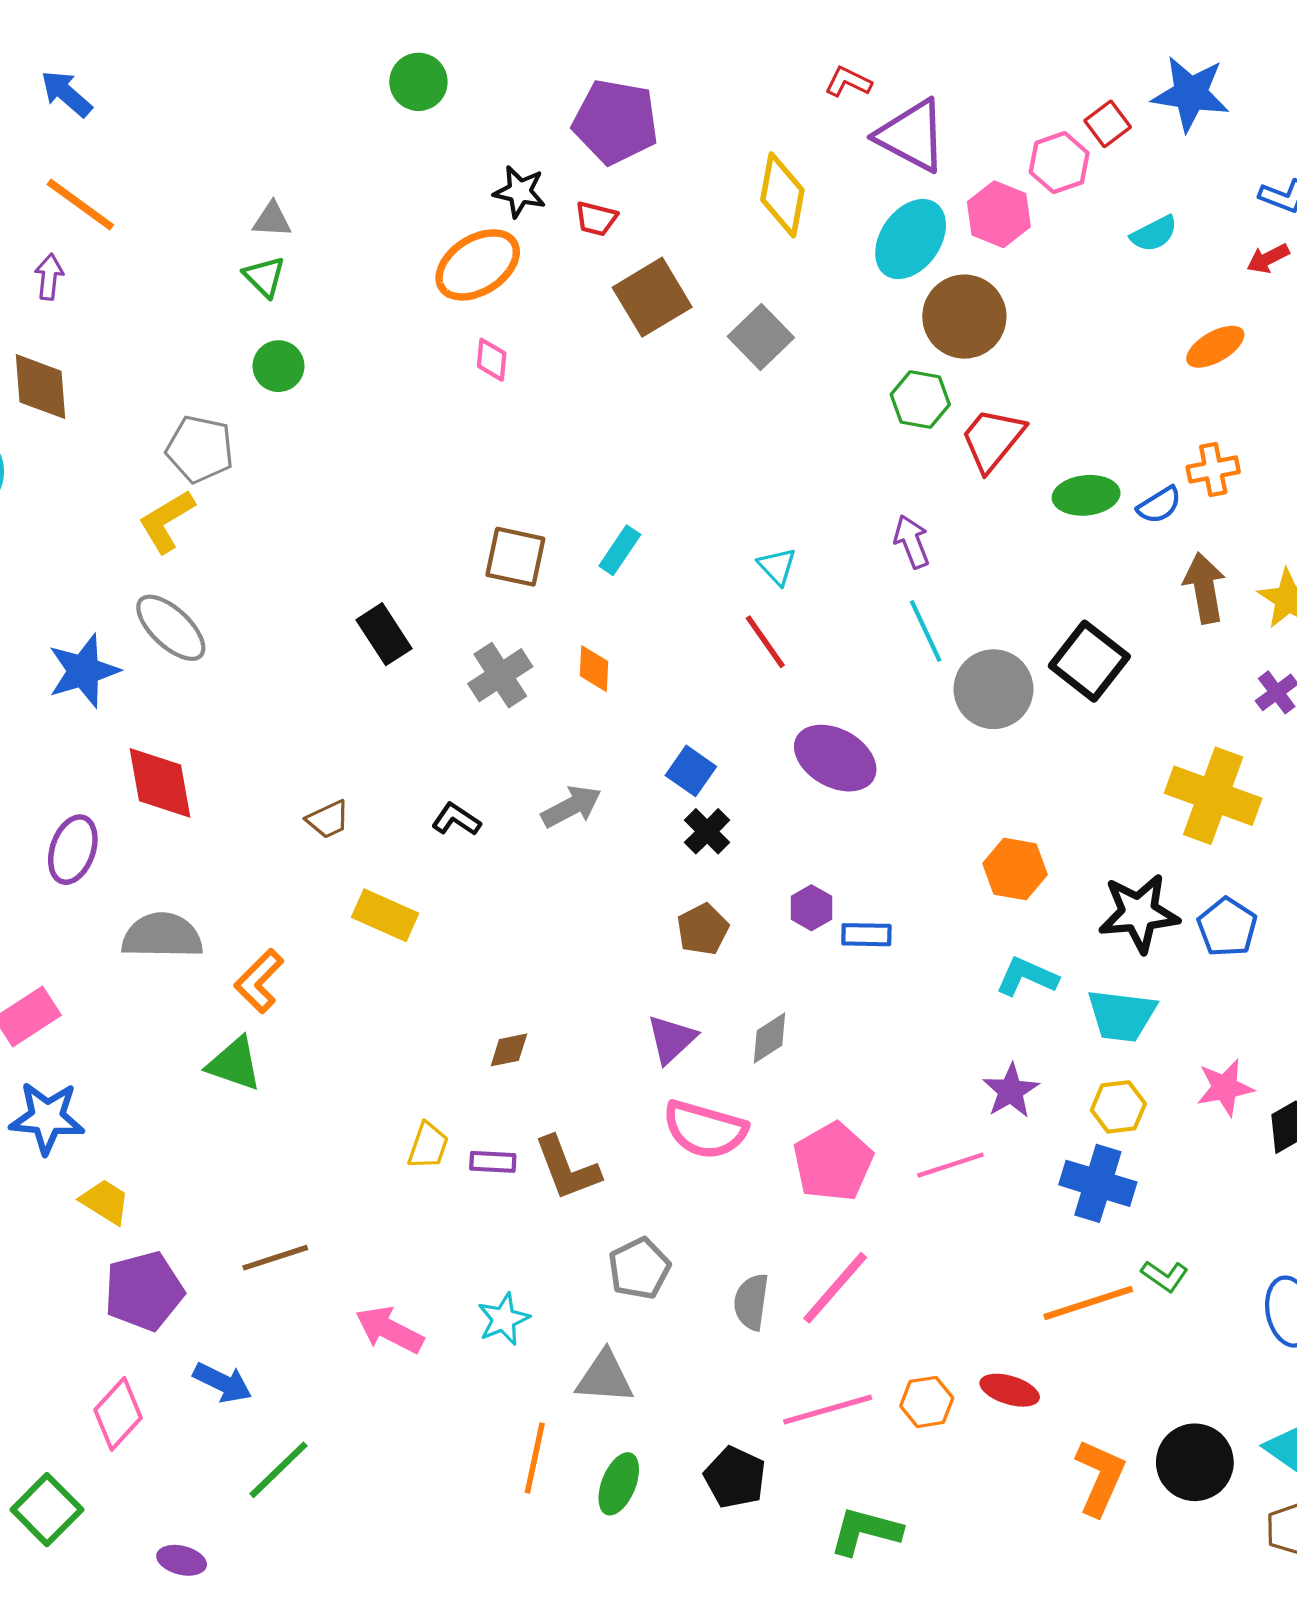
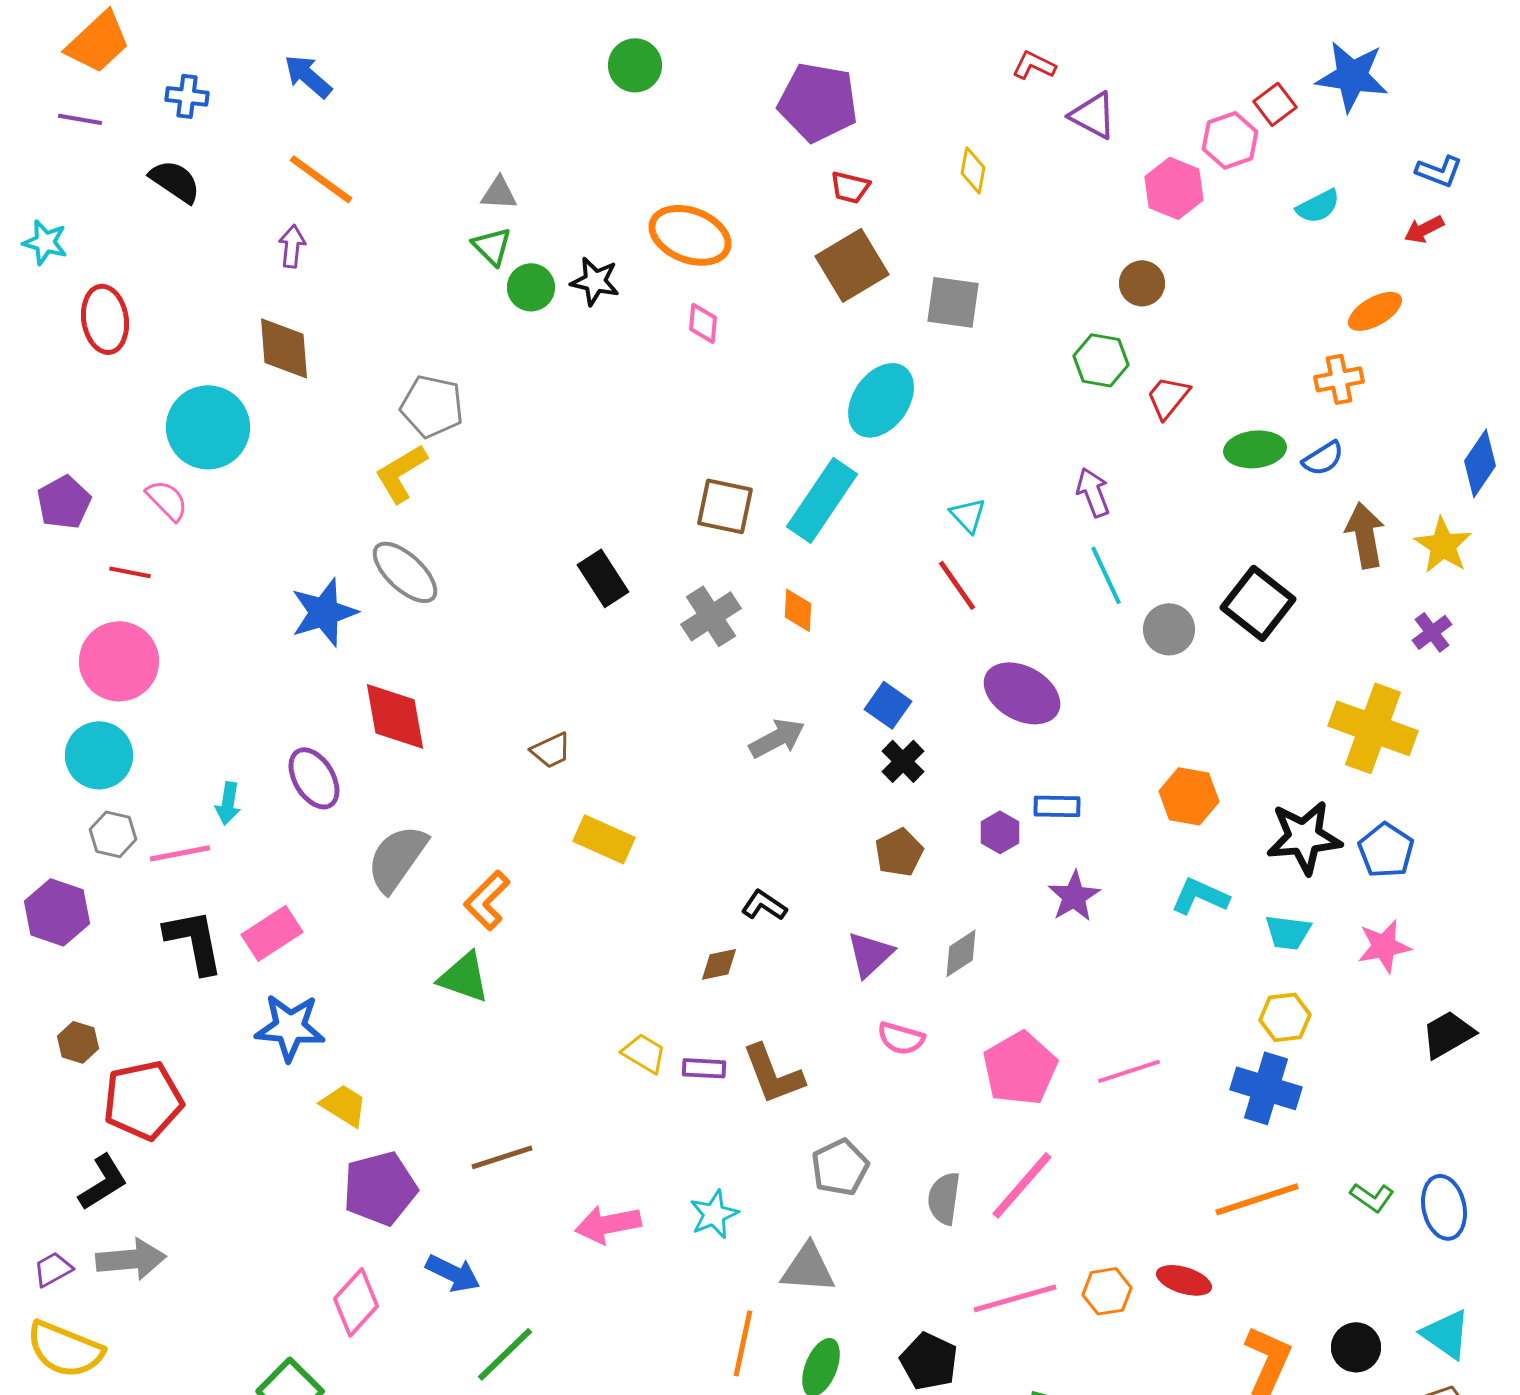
purple triangle: (912, 136) -> (1093, 115), size x0.7
black star: (520, 192) -> (595, 281), moved
yellow diamond: (782, 195) -> (973, 170), size x0.6
red trapezoid: (596, 219) -> (850, 187), moved
cyan ellipse: (911, 239) -> (881, 400), moved
orange ellipse: (478, 265) -> (690, 235), turned 54
brown circle: (964, 317) -> (1142, 283), size x0.6
gray square: (761, 337) -> (953, 302), turned -38
green circle: (278, 366) -> (531, 287), moved
red trapezoid: (992, 439) -> (1168, 397), size x0.7
orange cross: (1213, 469) -> (1339, 379), moved
cyan rectangle: (620, 550) -> (822, 500), size x1.8
gray circle: (993, 689) -> (1169, 629), size x0.7
black L-shape: (456, 819) -> (764, 905), moved
purple ellipse: (73, 850) -> (314, 778), turned -50
blue rectangle: (866, 935) -> (1057, 806), moved
gray semicircle: (162, 936) -> (397, 858), turned -56
cyan trapezoid: (1122, 1015) -> (1288, 932), size x0.7
pink star: (1225, 1088) -> (1384, 946), moved
purple star: (1011, 1091) -> (1074, 896), moved
pink semicircle: (705, 1130) -> (901, 1038), size x0.6
yellow trapezoid: (428, 1146) -> (644, 1053), turned -78
green L-shape: (1165, 1276) -> (1372, 1197), moved
pink arrow: (389, 1330) -> (608, 1224), turned -38
black circle: (1195, 1462) -> (1356, 1347), size x0.7

